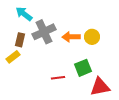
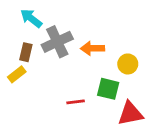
yellow circle: (92, 37) -> (128, 64), moved
green square: (83, 68) -> (108, 89), turned 36

